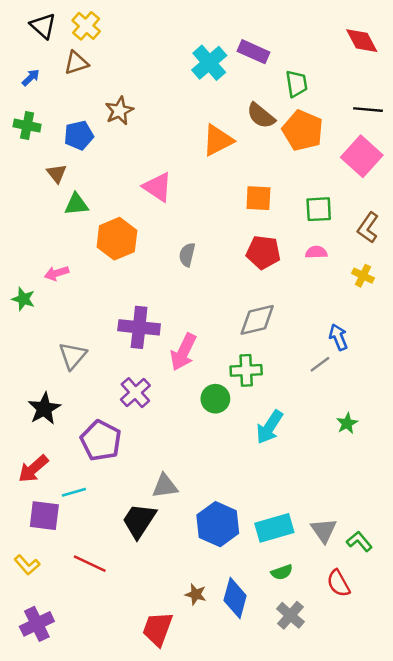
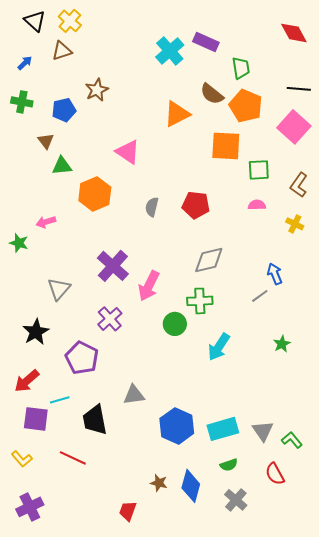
orange square: (258, 198) -> (226, 146), moved, size x1.4
red pentagon: (263, 252) -> (196, 205), moved
purple cross: (139, 327) -> (113, 266), turned 36
black trapezoid: (139, 521) -> (95, 420), moved, turned -44
red trapezoid: (158, 629) -> (128, 511), size x0.7

